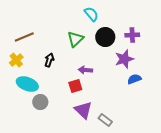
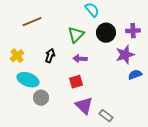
brown line: (24, 37) -> (32, 22), moved
purple arrow: (85, 70) -> (80, 59), moved

